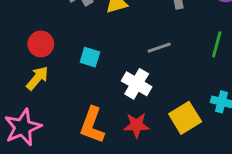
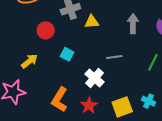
red circle: (41, 44) -> (46, 30), moved
red star: (136, 125) -> (89, 105), turned 30

